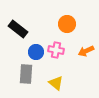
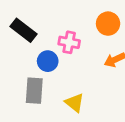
orange circle: (67, 24) -> (108, 24), moved
pink cross: (56, 50) -> (69, 42), moved

